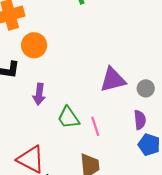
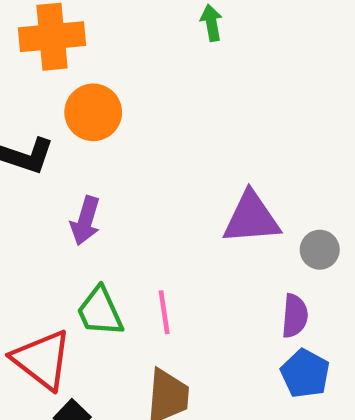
green trapezoid: (68, 118) -> (100, 312), moved
pink line: (95, 126) -> (164, 312), moved

